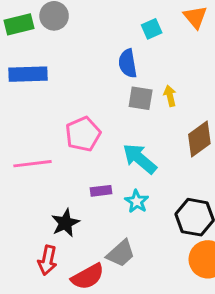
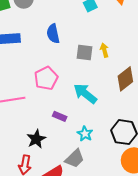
blue semicircle: (128, 63) -> (53, 34), moved
purple rectangle: (101, 191) -> (60, 116), turned 32
cyan star: (137, 201) -> (85, 134), moved

